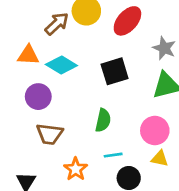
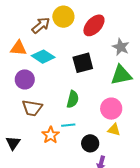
cyan line: (113, 155) -> (68, 125), moved

